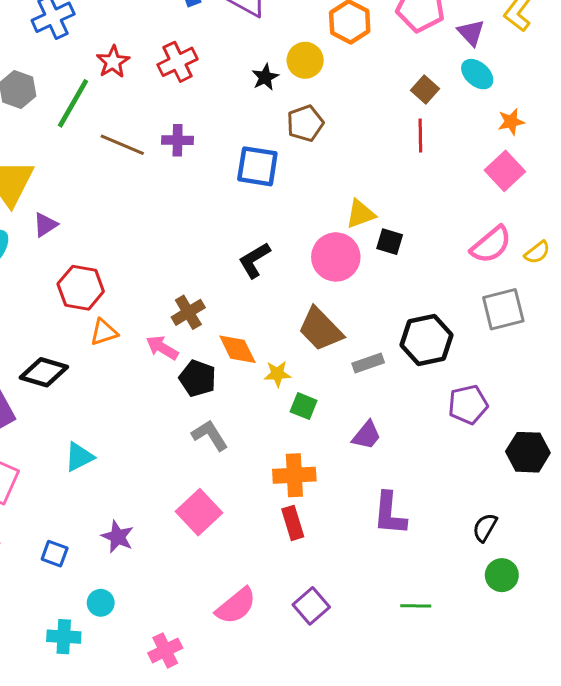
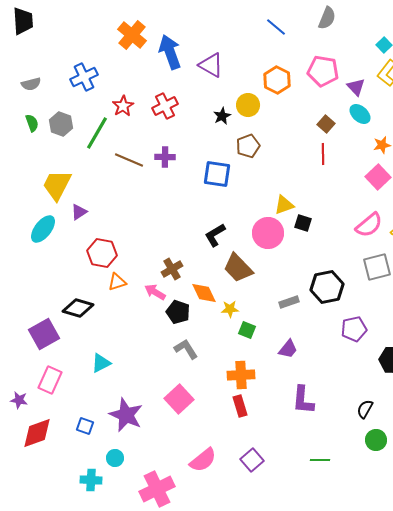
brown trapezoid: (320, 329) -> (238, 268), moved
purple star: (118, 537) -> (126, 415), size x1.6
pink cross: (165, 650) -> (157, 489), size x1.6

